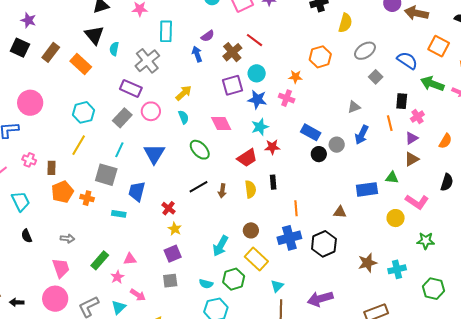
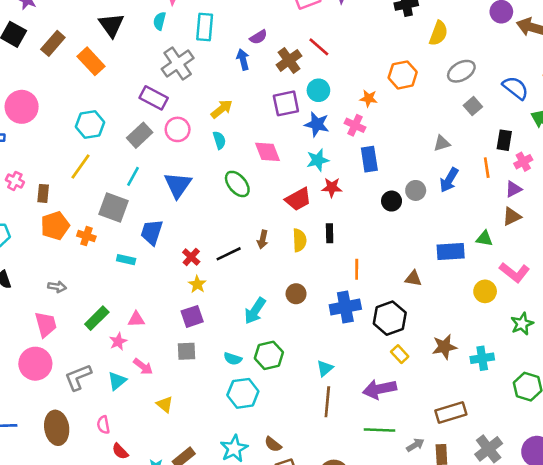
cyan semicircle: (114, 49) -> (159, 21), moved
blue rectangle: (311, 132) -> (369, 159), moved, turned 48
black line: (198, 187) -> (229, 254), moved
green star: (426, 241) -> (522, 324), turned -30
yellow rectangle: (256, 259) -> (400, 354), moved, size x0.6

